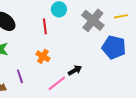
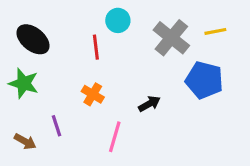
black arrow: (75, 70) -> (149, 104), moved
pink line: (57, 83) -> (115, 137), turned -36

